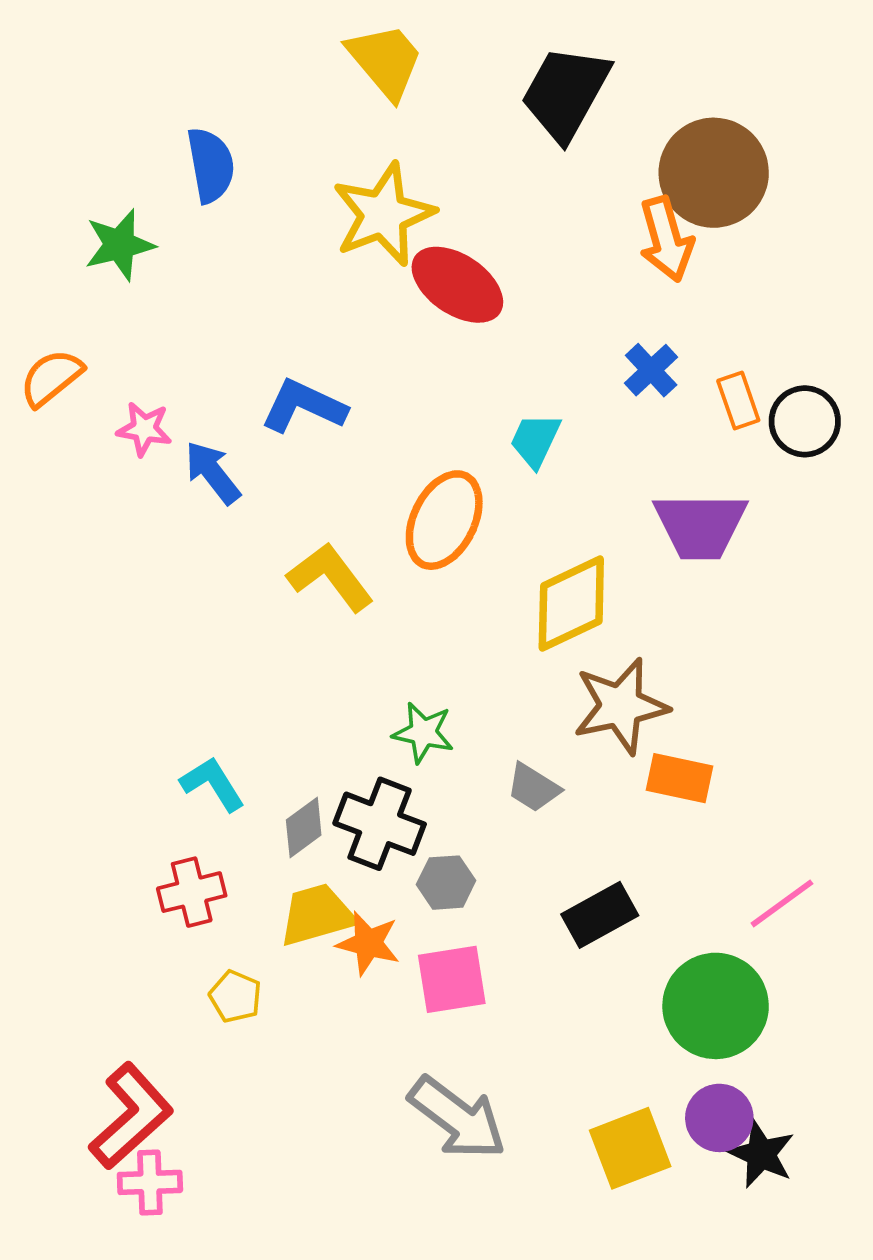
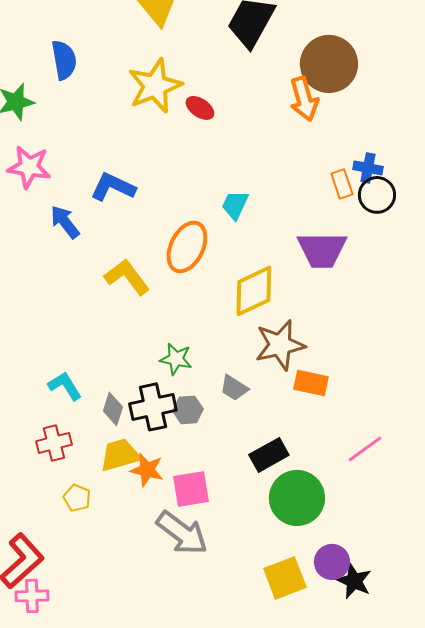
red ellipse: (457, 285) -> (200, 108), moved, size x0.6
blue cross: (651, 370) -> (368, 168), moved, turned -36
pink star: (144, 429) -> (29, 167), moved, size x1.5
black cross: (380, 824) -> (153, 407), turned -33
gray diamond: (304, 828) -> (113, 409), turned -36
gray hexagon: (446, 883) -> (188, 410), moved
green circle: (716, 1006) -> (297, 498), moved
gray arrow: (457, 1118) -> (182, 533), moved

